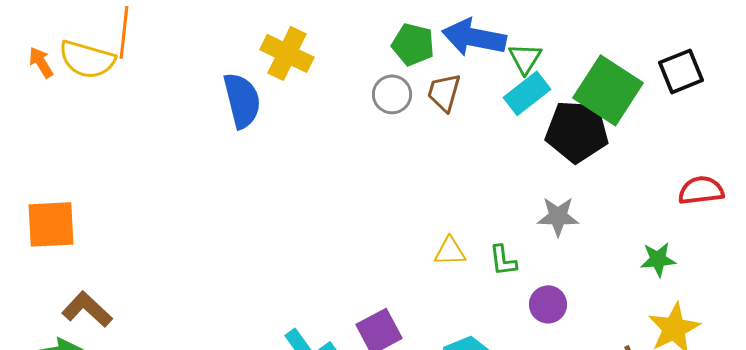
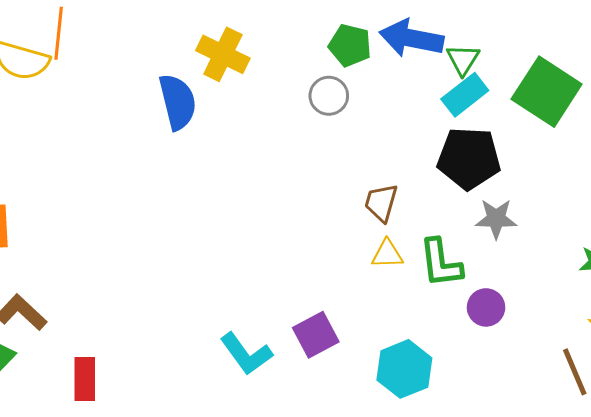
brown trapezoid: (444, 92) -> (381, 203), moved
black pentagon: (577, 131) -> (469, 158), moved
green L-shape: (503, 260) -> (441, 263), size x1.6

